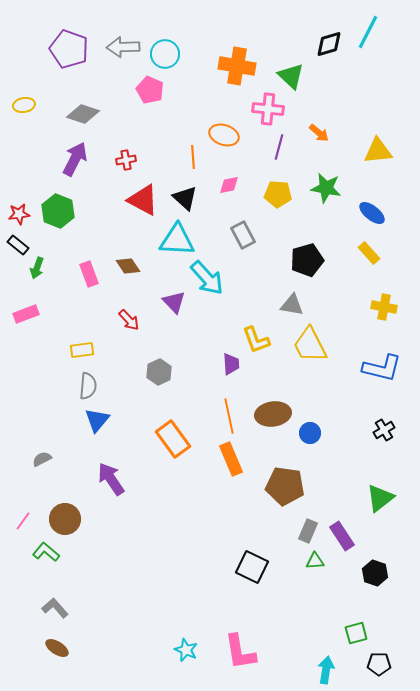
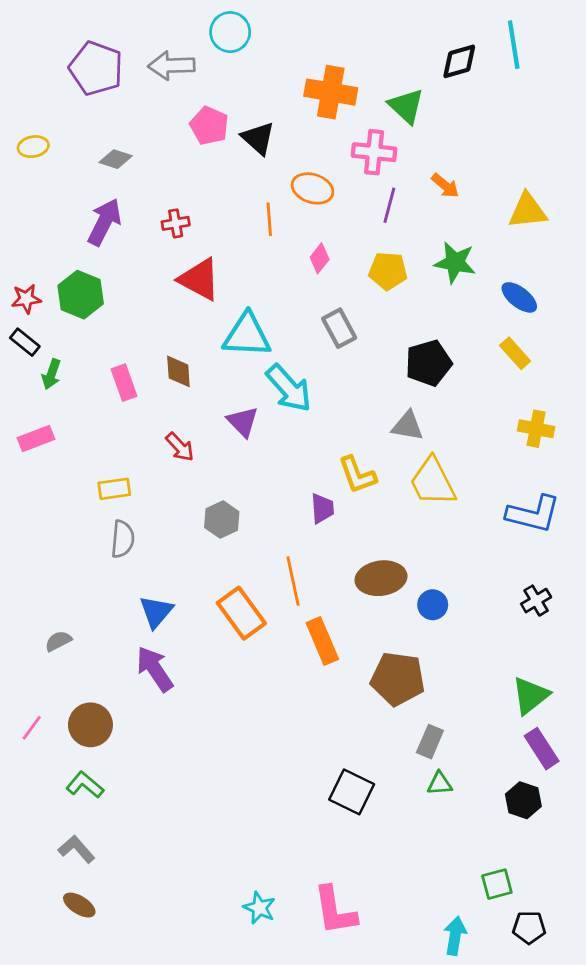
cyan line: (368, 32) -> (514, 45), turned -36
cyan circle: (165, 54) -> (230, 32), moved
gray diamond: (83, 114) -> (116, 159), size x0.7
pink diamond: (229, 185) -> (320, 258), turned -40
black triangle: (185, 198) -> (258, 138), moved
brown diamond: (128, 266) -> (178, 371), turned 30
orange line: (229, 416) -> (293, 581), moved
blue triangle: (97, 420) -> (156, 612), moved
purple rectangle: (342, 536) -> (542, 749), moved
green L-shape: (46, 552) -> (85, 785), moved

